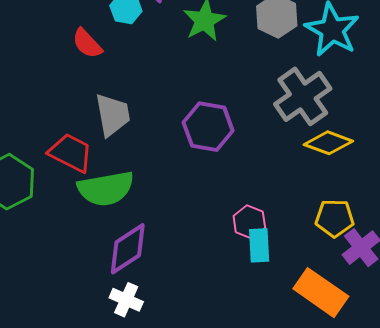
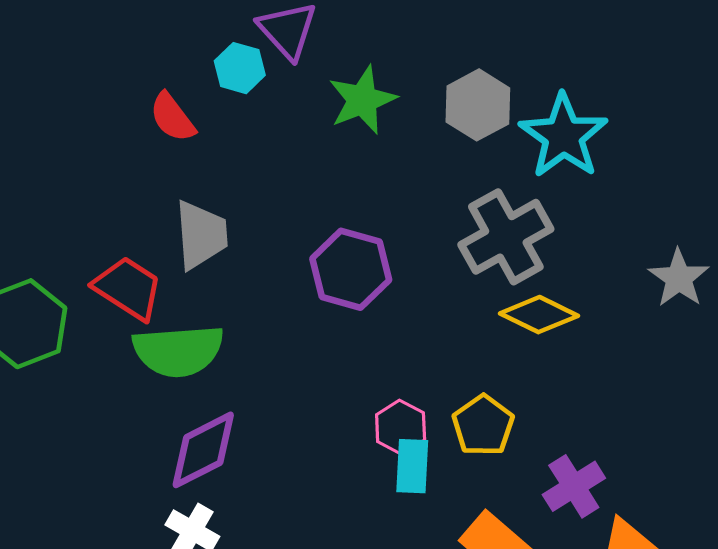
yellow pentagon: (335, 218) -> (483, 425), moved, turned 30

